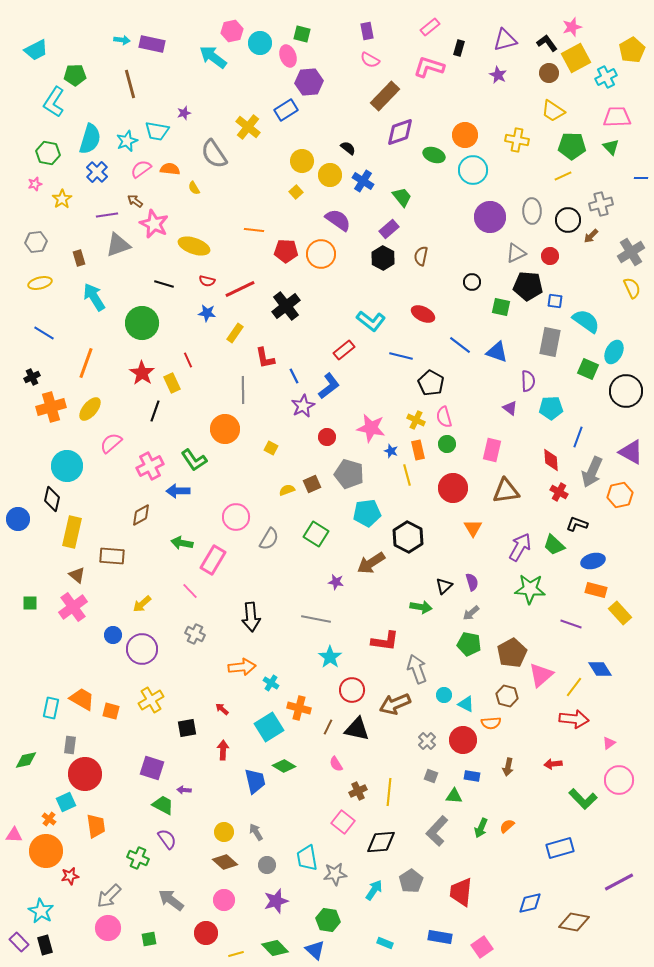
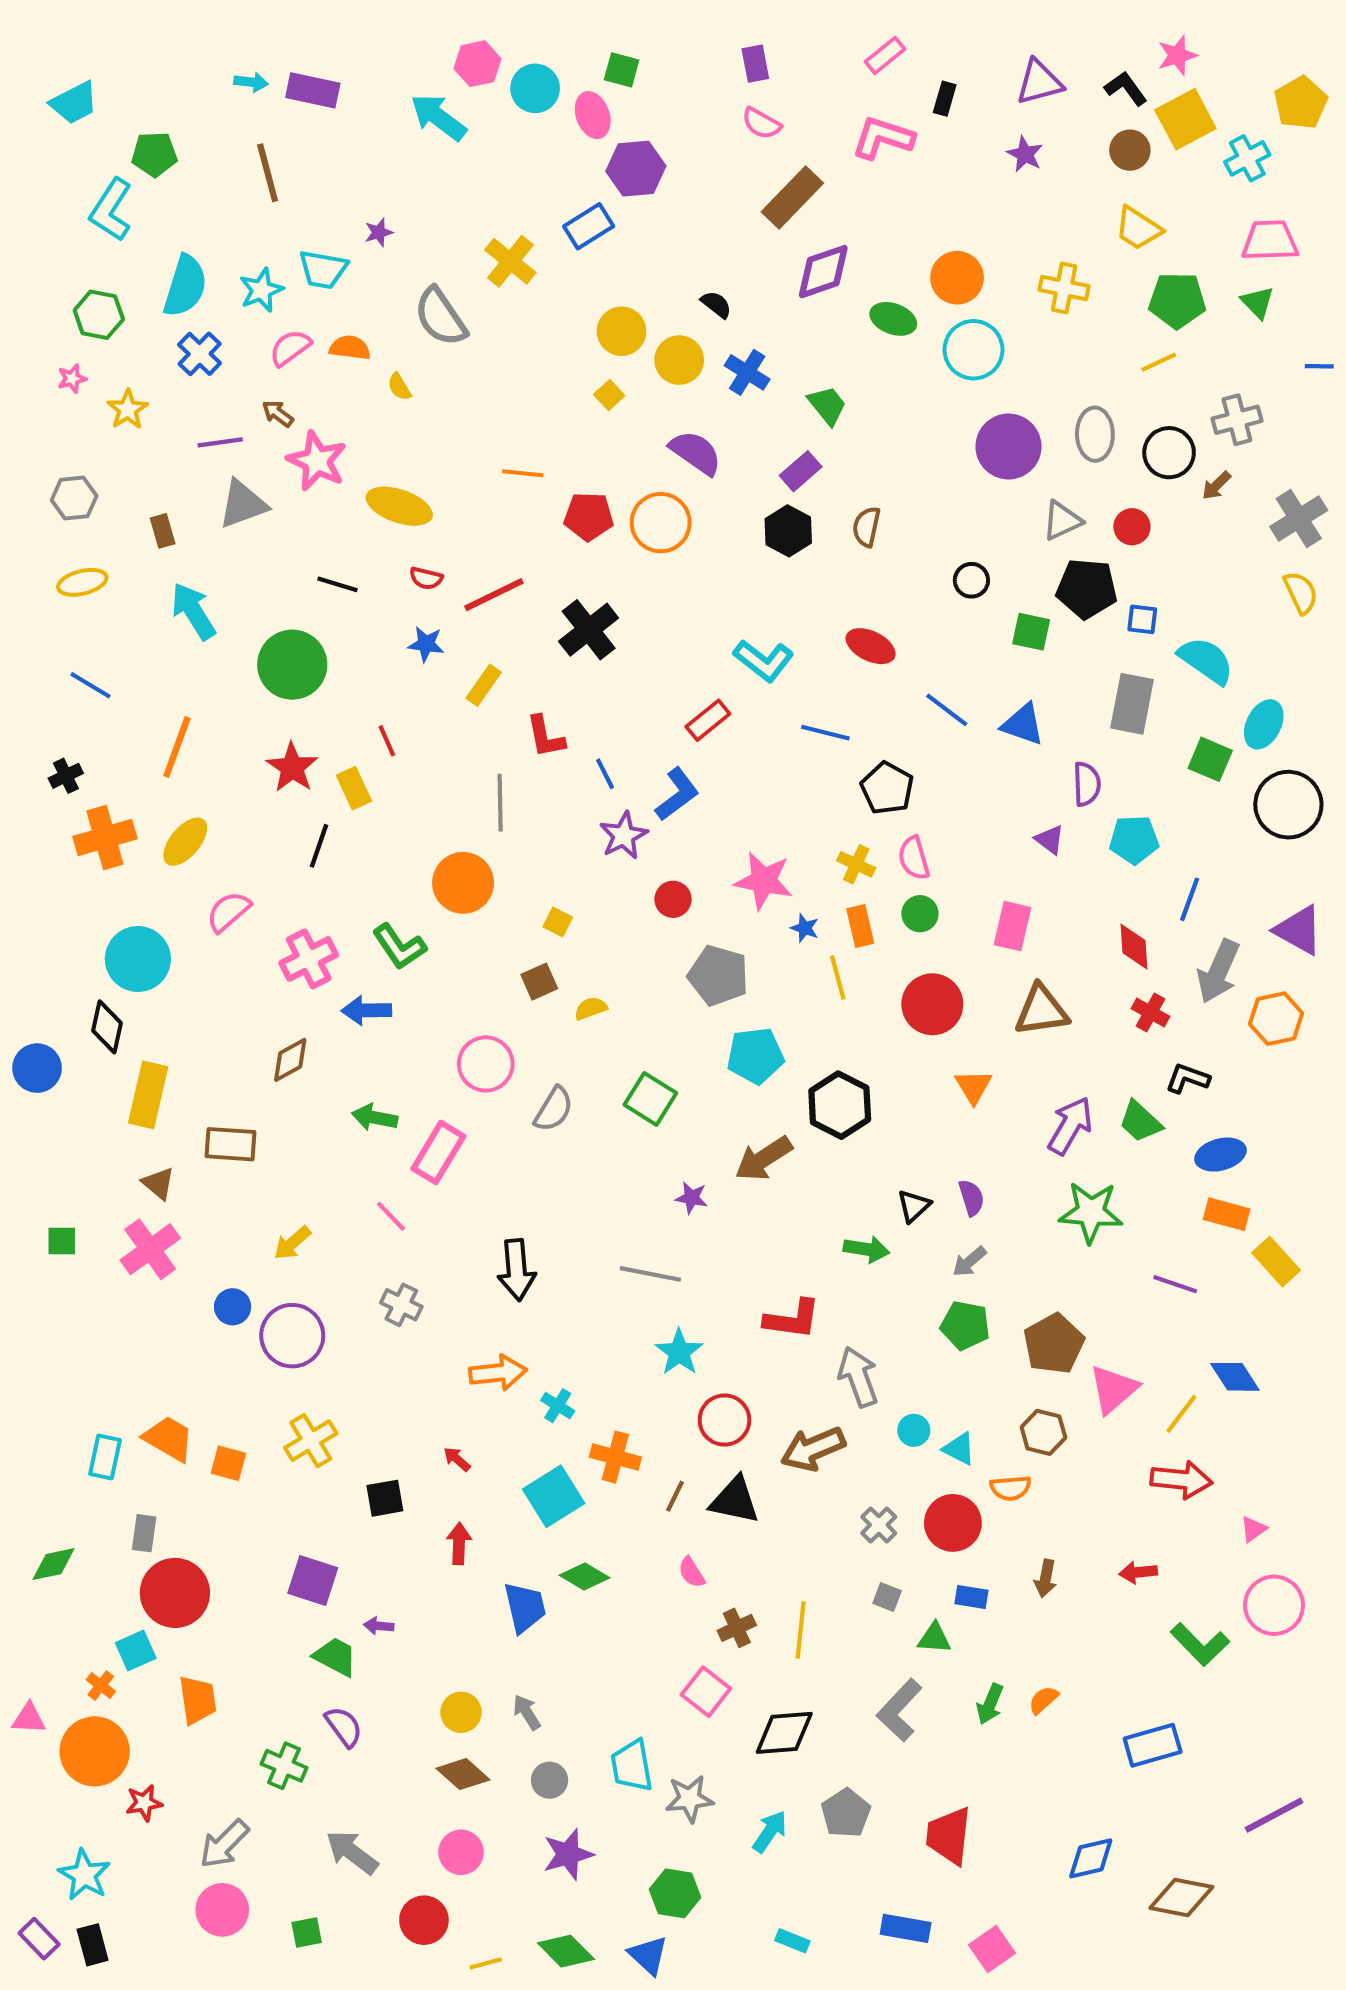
brown square: (312, 484) -> (539, 982), moved

